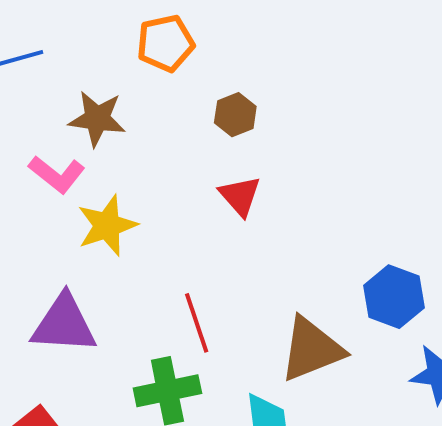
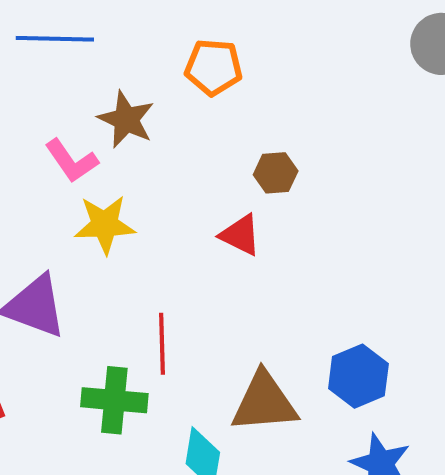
brown hexagon: (235, 115) -> (276, 173), moved
red triangle: (240, 196) -> (240, 235), turned -39

